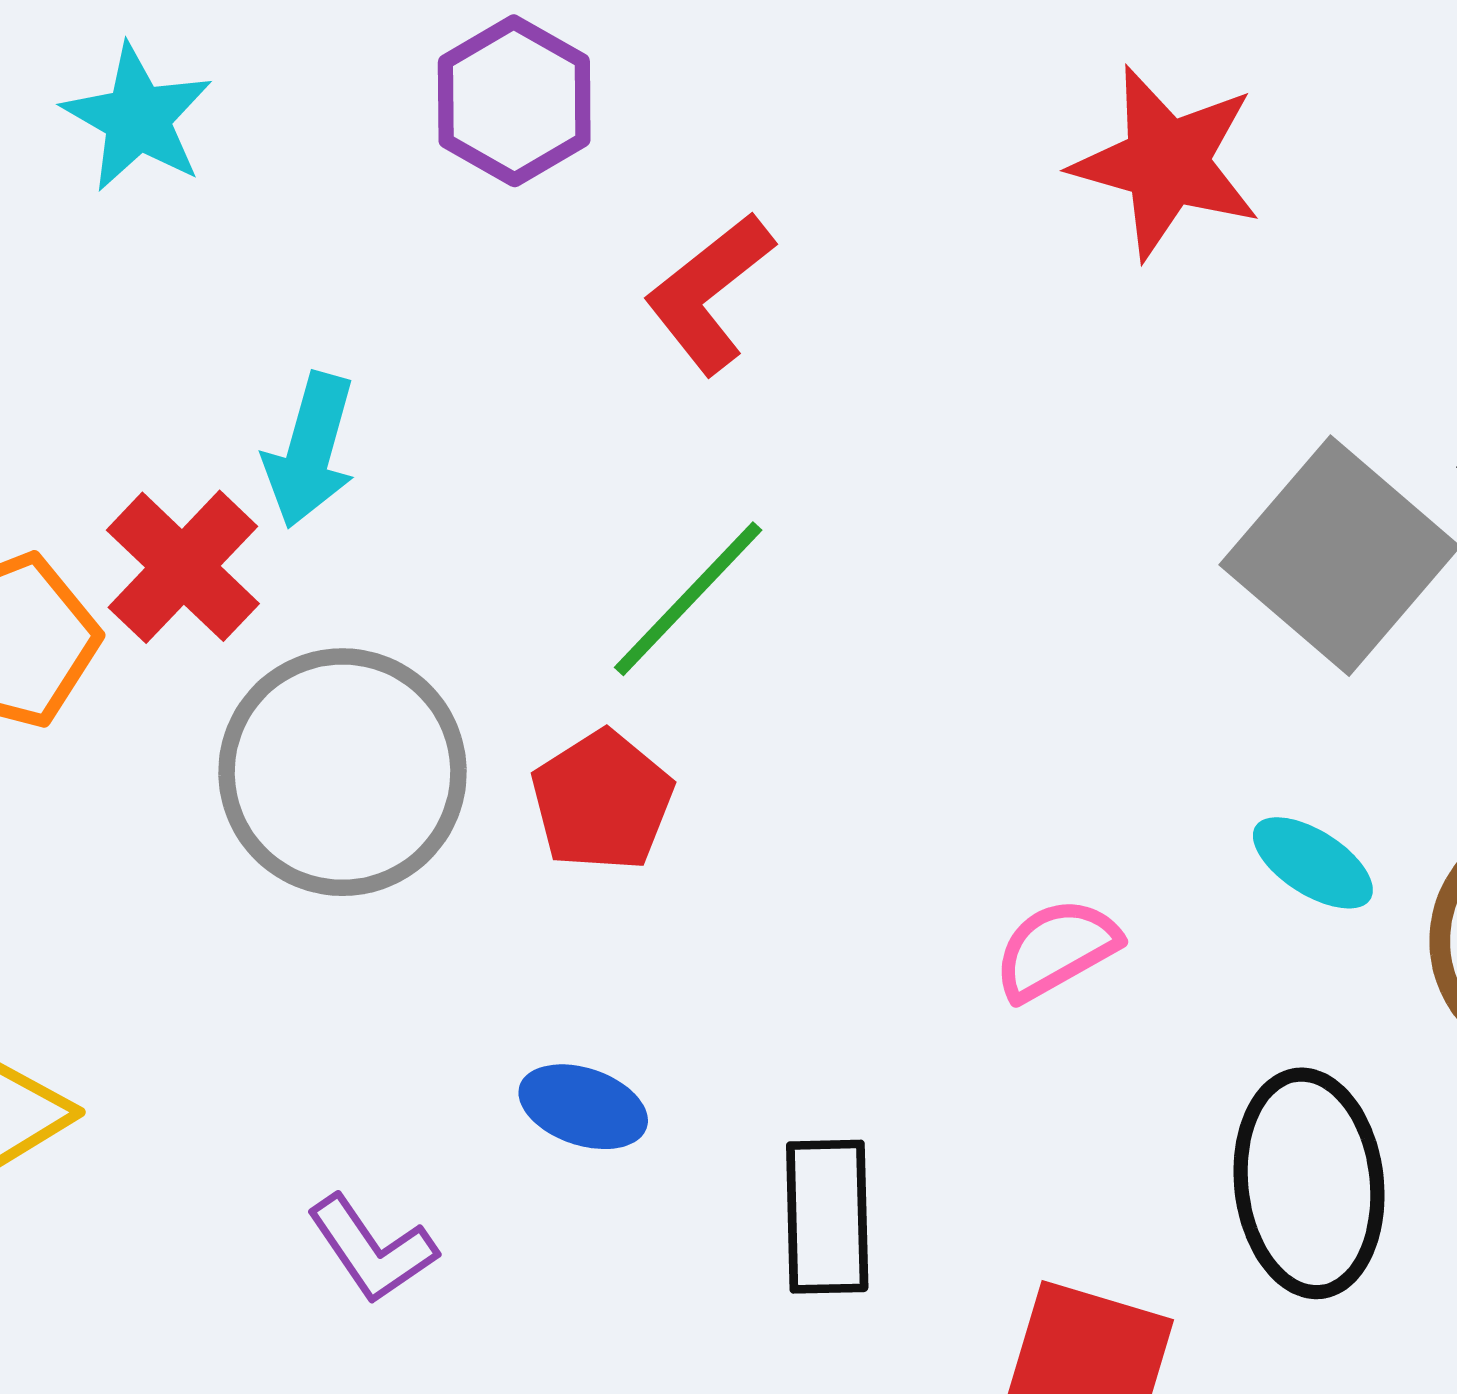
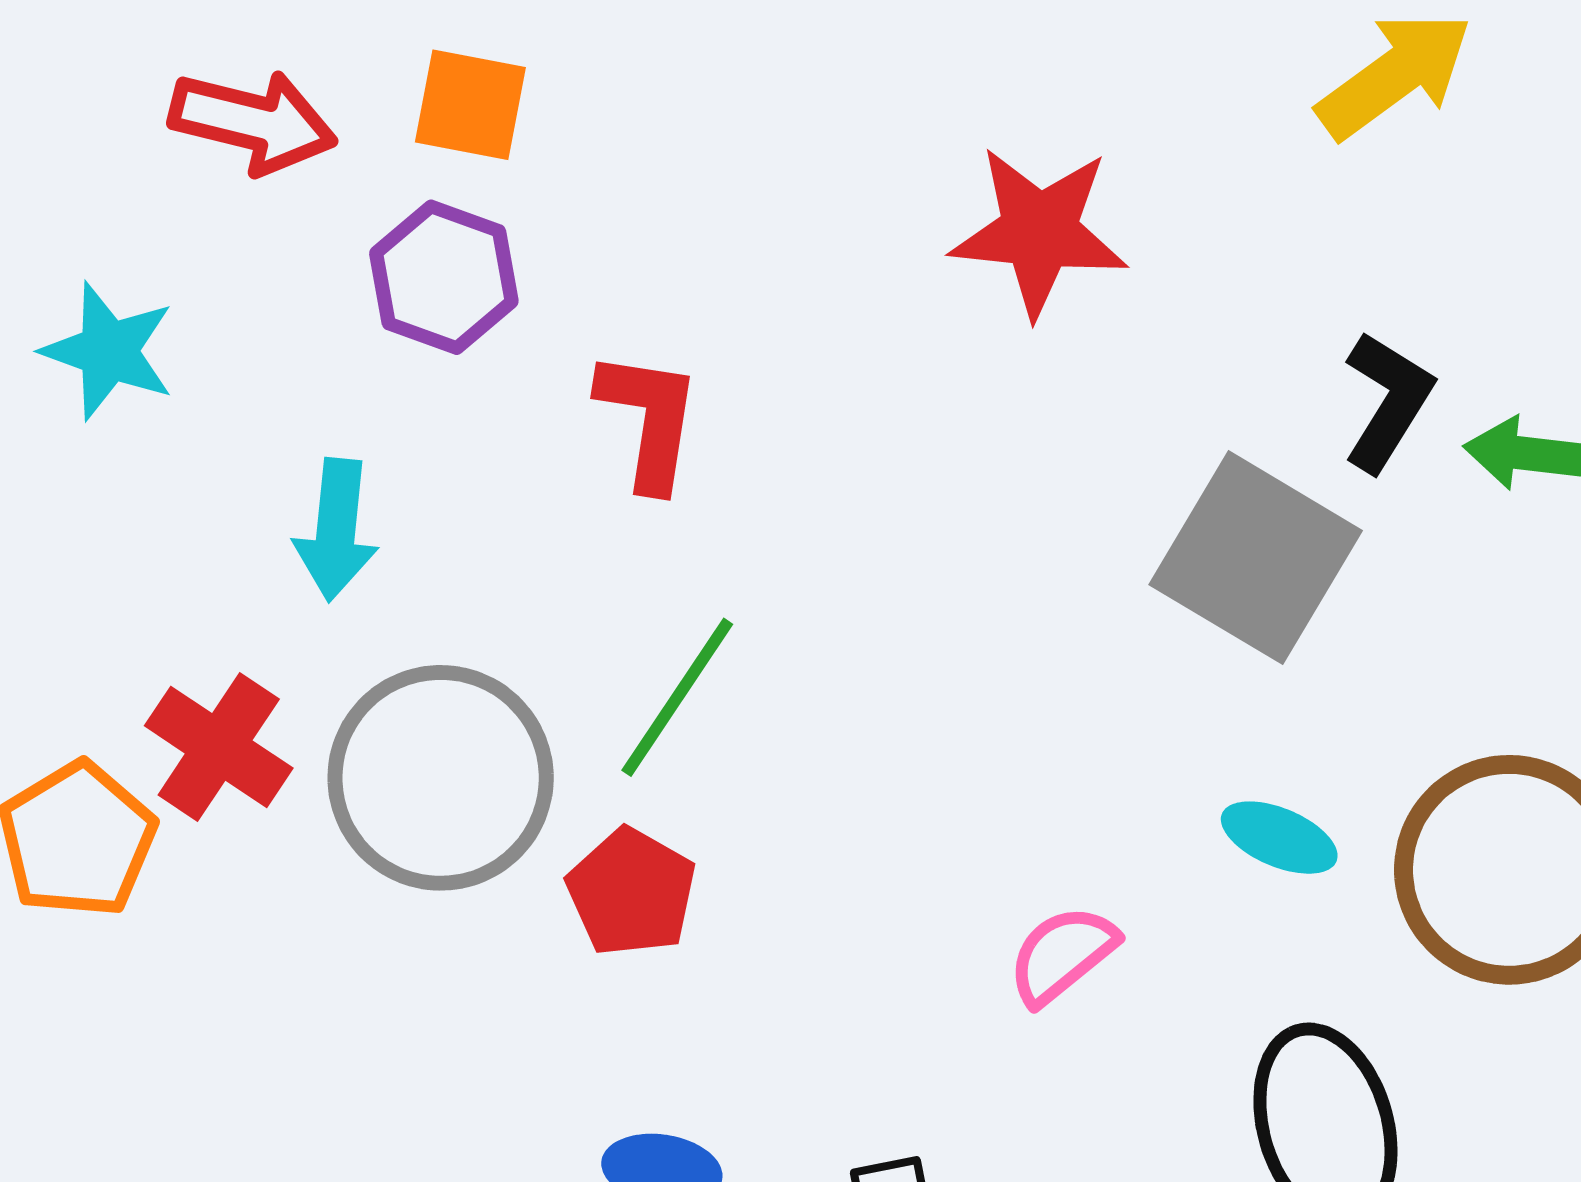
red L-shape: (709, 293) -> (649, 420), turned 147
cyan arrow: (310, 450) -> (336, 530), moved
gray circle: (343, 772) -> (441, 778), moved

